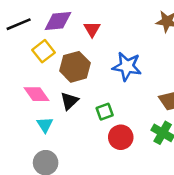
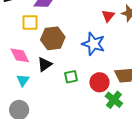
red triangle: (92, 29) -> (108, 16), moved
yellow square: (44, 51) -> (30, 23), turned 30
red circle: (121, 137) -> (99, 82), moved

